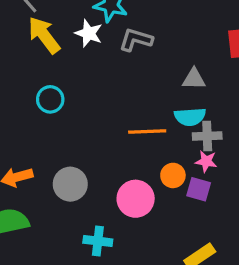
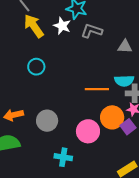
gray triangle: (194, 79) -> (125, 47), moved
orange circle: (173, 175) -> (112, 117), size x1.5
purple square: (199, 189) -> (128, 127), turned 35

